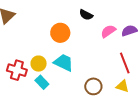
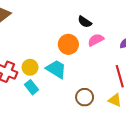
pink semicircle: (108, 31) -> (96, 40), moved
orange circle: (60, 33) -> (68, 44), moved

